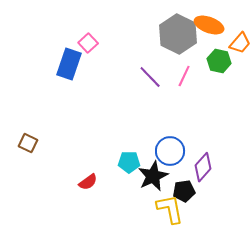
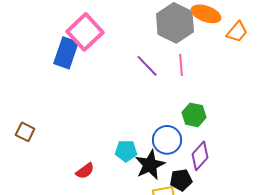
pink square: (88, 43) -> (85, 32), size x1.8
green hexagon: (219, 61) -> (194, 115), moved
pink line: (184, 76) -> (181, 65), turned -30

